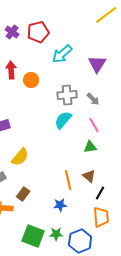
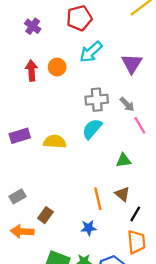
red pentagon: (38, 32) -> (79, 18), moved
orange circle: (31, 80) -> (57, 67), moved
pink line: (94, 125) -> (140, 125), moved
yellow semicircle: (20, 157) -> (55, 142), moved, turned -126

